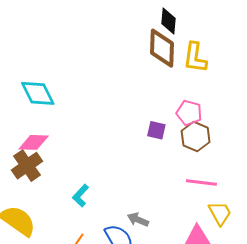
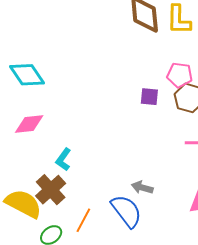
brown cross: (27, 166) -> (51, 190), moved
cyan L-shape: (81, 196) -> (63, 159), moved

